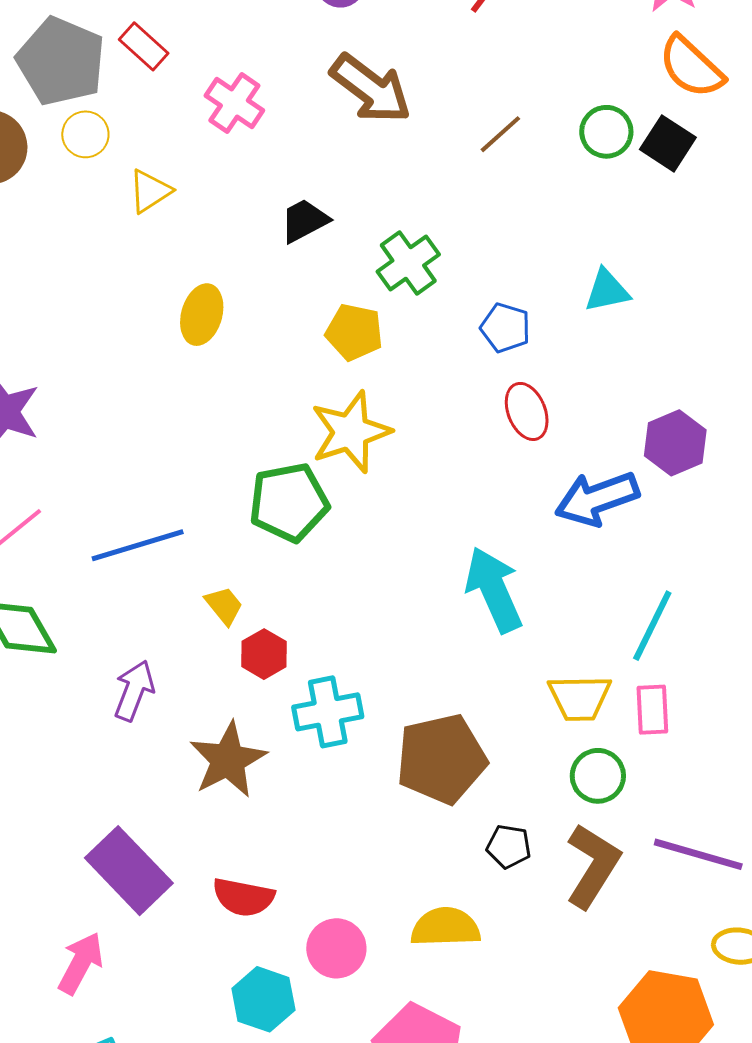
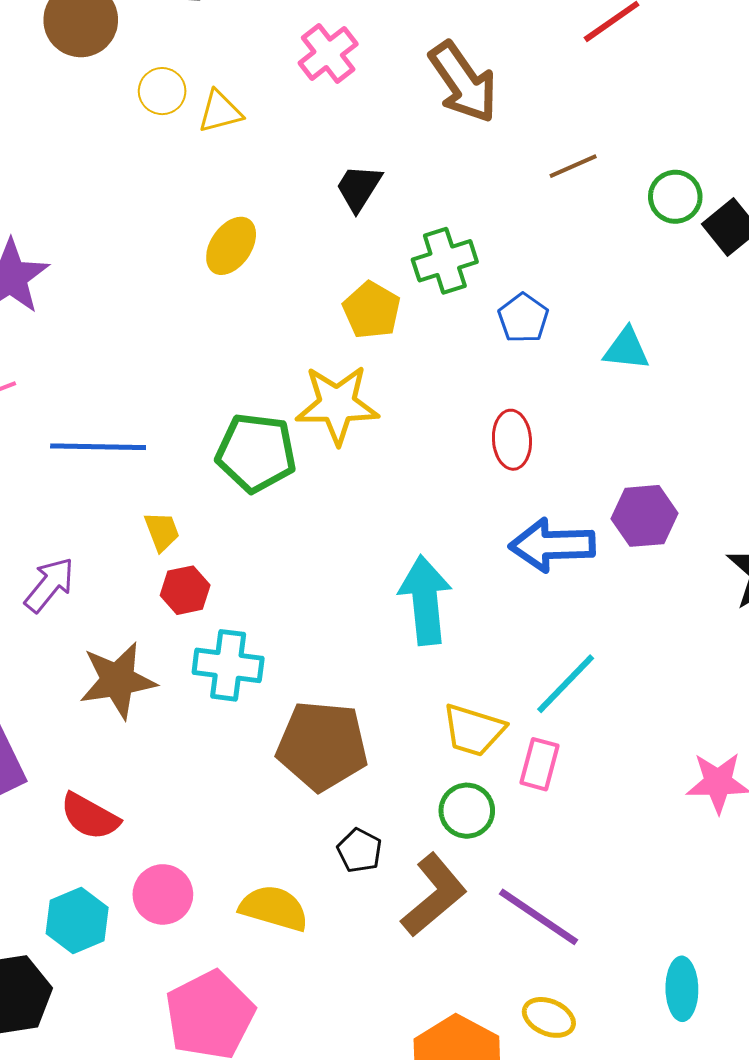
yellow circle: (85, 134) -> (162, 91), moved
black trapezoid: (304, 221) -> (359, 188), turned -48
blue pentagon: (505, 328) -> (523, 318), moved

